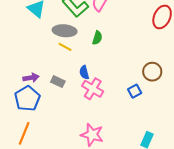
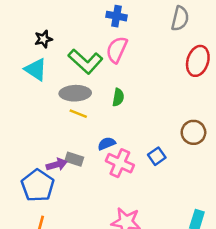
blue semicircle: (84, 72) -> (107, 144), turned 88
purple arrow: (31, 78) -> (57, 165), moved
blue square: (135, 91) -> (157, 156), moved

